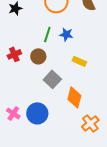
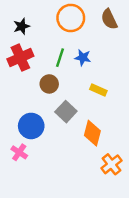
red cross: (14, 54) -> (20, 58), moved, size x1.5
blue circle: (37, 113) -> (31, 126), moved

